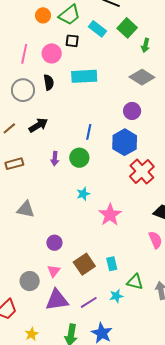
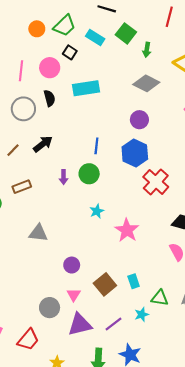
black square: (72, 41) -> (70, 52), turned 32

